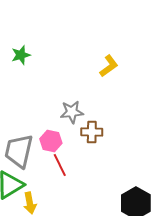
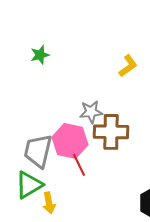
brown cross: (92, 132) -> (111, 132), size x1.6
pink hexagon: (51, 141) -> (70, 141), size x1.6

